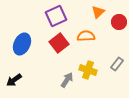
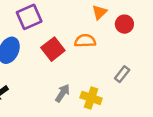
purple square: (56, 16) -> (29, 17), moved
yellow cross: (88, 70) -> (91, 98), moved

